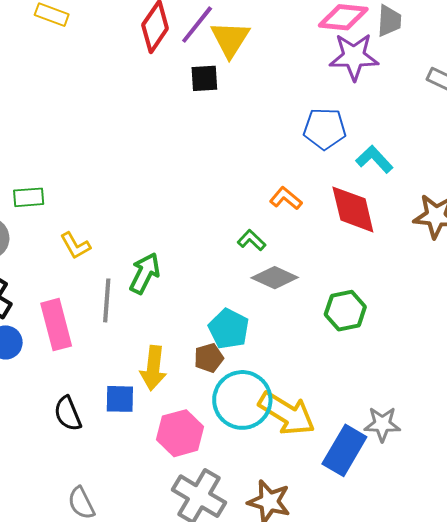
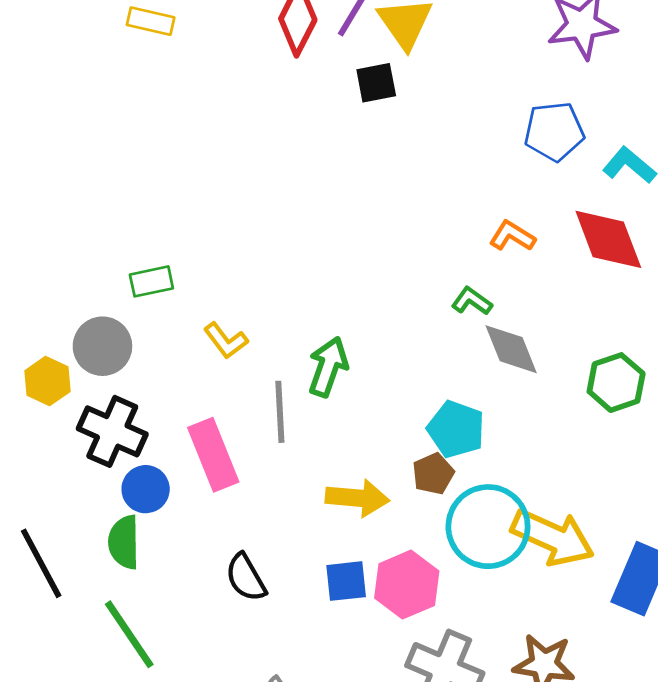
gray diamond: (275, 278) -> (511, 349), turned 51
yellow arrow: (153, 368) -> (357, 498), turned -84
blue square: (120, 399) -> (346, 581), moved

